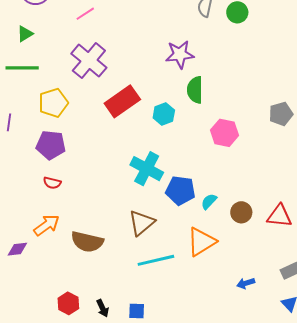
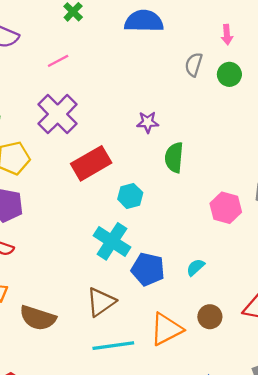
purple star: (180, 54) -> (148, 122), moved, size x0.7
cyan hexagon: (164, 114) -> (130, 196), moved
pink hexagon: (224, 133) -> (226, 208), moved
cyan semicircle: (209, 201) -> (196, 267), moved
brown circle: (241, 212) -> (210, 317), moved

